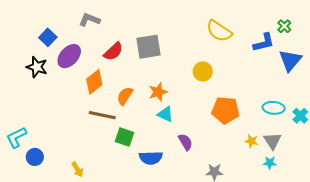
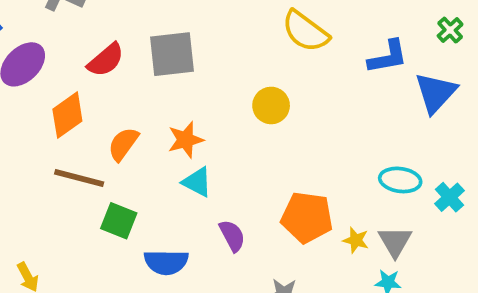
green cross: (284, 26) -> (450, 30), moved
orange pentagon: (225, 110) -> (307, 217), moved

